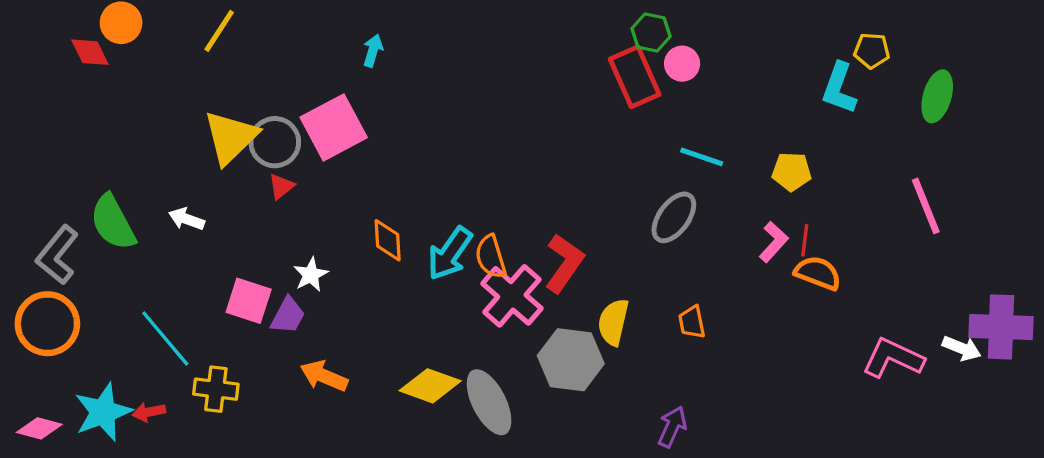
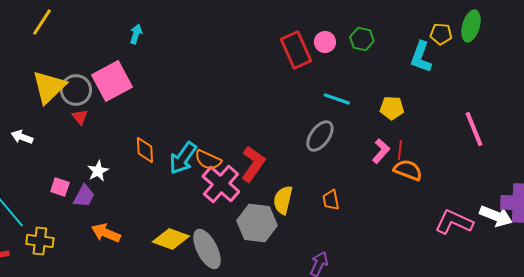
green hexagon: (651, 33) -> (362, 39), moved
green ellipse: (937, 96) -> (471, 26), moved
red triangle: (281, 186) -> (80, 117), turned -30
orange semicircle: (491, 257) -> (208, 160), turned -48
pink square: (249, 301) -> (60, 187), size x0.7
white arrow: (962, 348) -> (496, 216), size x1.4

